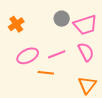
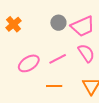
orange cross: (16, 24) -> (13, 24), moved
orange line: (46, 73) -> (54, 86), moved

